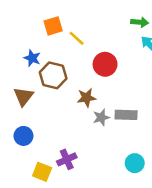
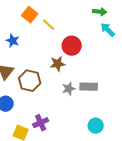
orange square: (53, 26) -> (30, 15), turned -35
brown hexagon: (53, 75) -> (30, 81), moved
brown star: (87, 98) -> (58, 64), moved

